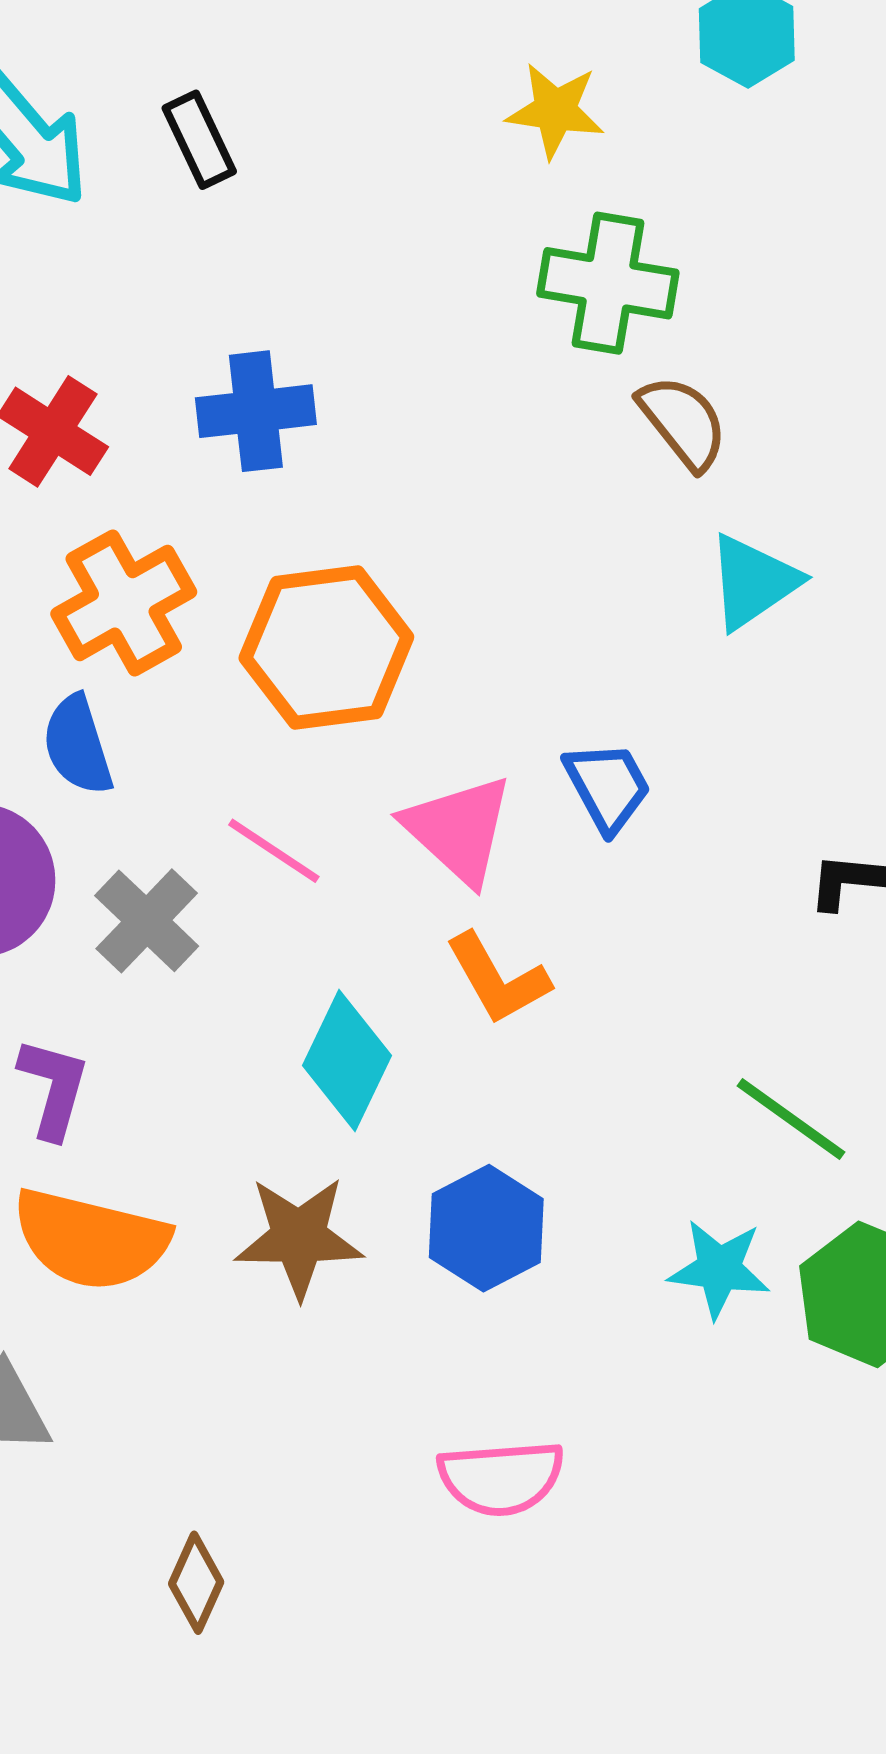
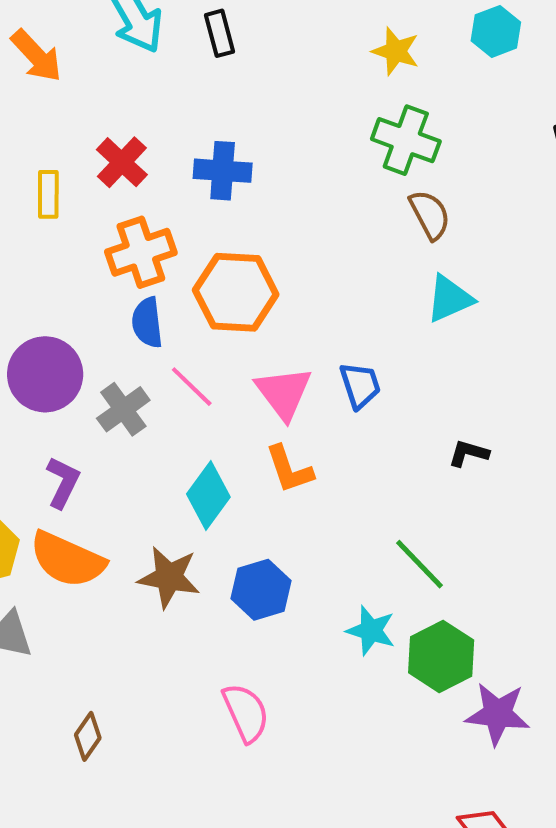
blue semicircle: (78, 745) -> (147, 323), moved
pink semicircle: (501, 1478) -> (246, 713), turned -120

